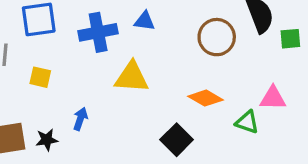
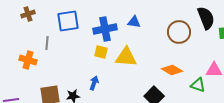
yellow square: (40, 77) -> (101, 52), moved

